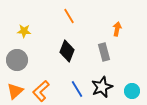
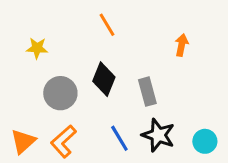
gray rectangle: (104, 52) -> (147, 92), moved
gray circle: (17, 60) -> (60, 93), moved
black star: (102, 87) -> (158, 135), turned -30

